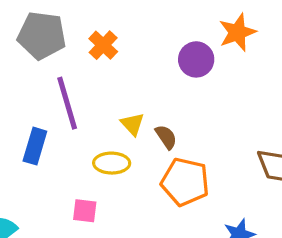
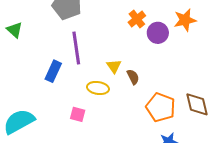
orange cross: (103, 45) -> (137, 19), moved
orange pentagon: (185, 182) -> (161, 107), moved

